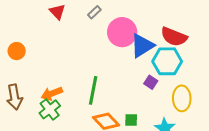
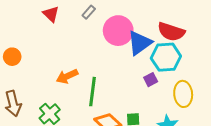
purple square: (151, 82) -> (151, 80), turned 32
orange arrow: (52, 94) -> (67, 76), moved

